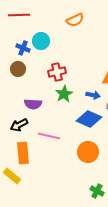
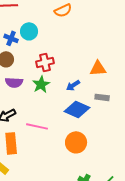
green star: (64, 94) -> (41, 84), moved
blue arrow: (93, 95) -> (73, 85), moved, turned 136
purple semicircle: (33, 104) -> (14, 82), moved

